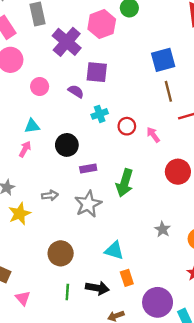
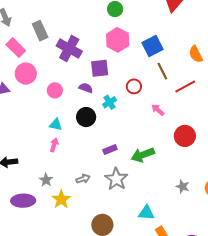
pink hexagon: (102, 24) -> (118, 40), moved
cyan triangle: (32, 126) -> (56, 124), turned 32
red circle: (127, 126) -> (134, 86), moved
black circle: (67, 145) -> (86, 117), moved
green arrow: (125, 183) -> (143, 155), turned 65

